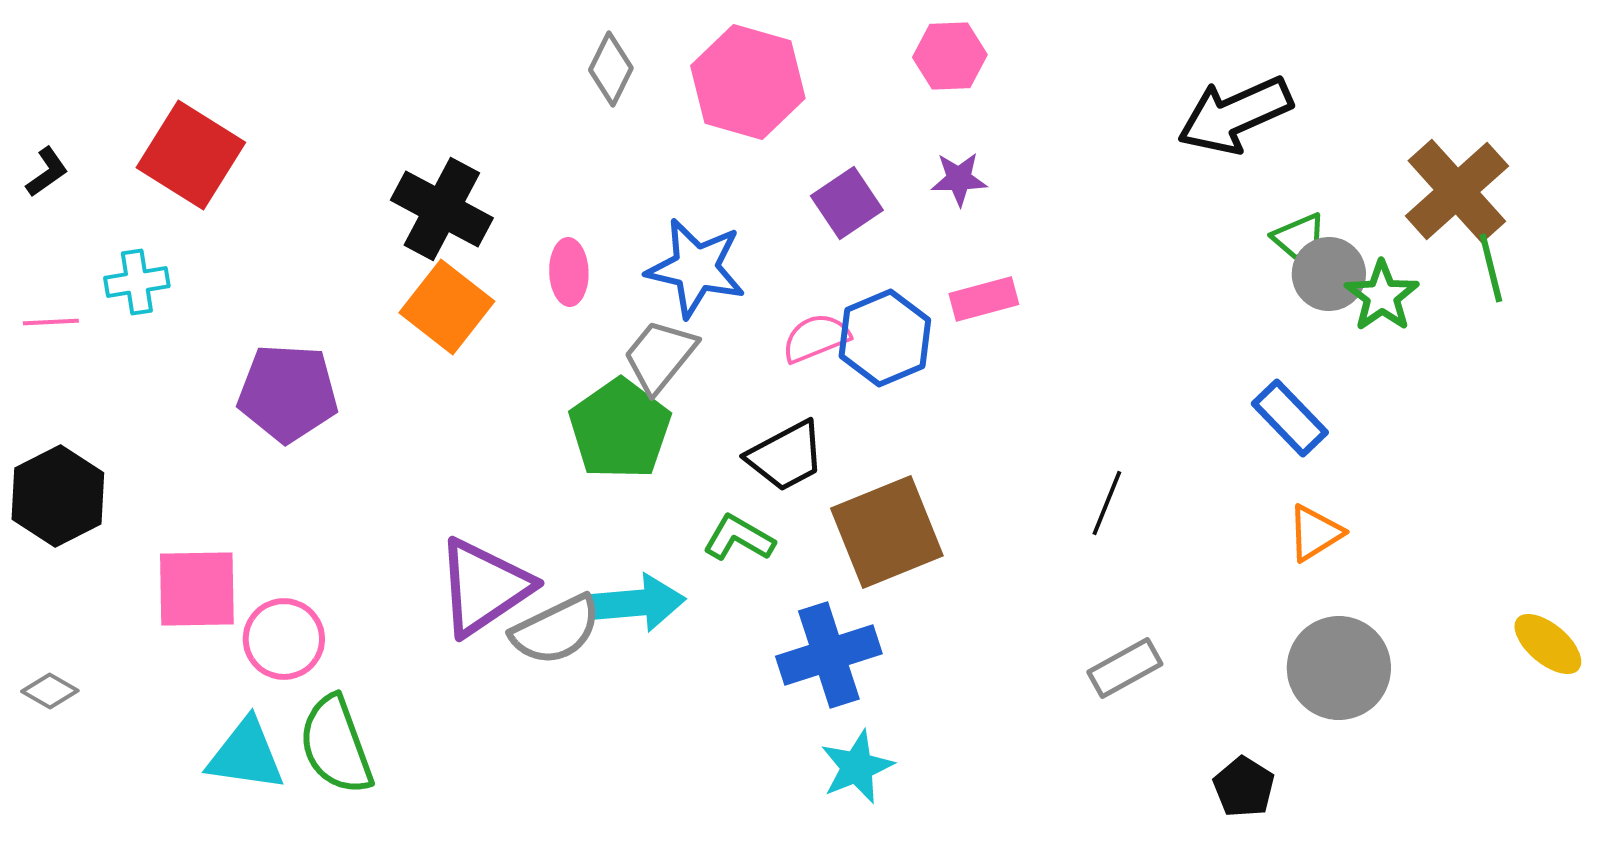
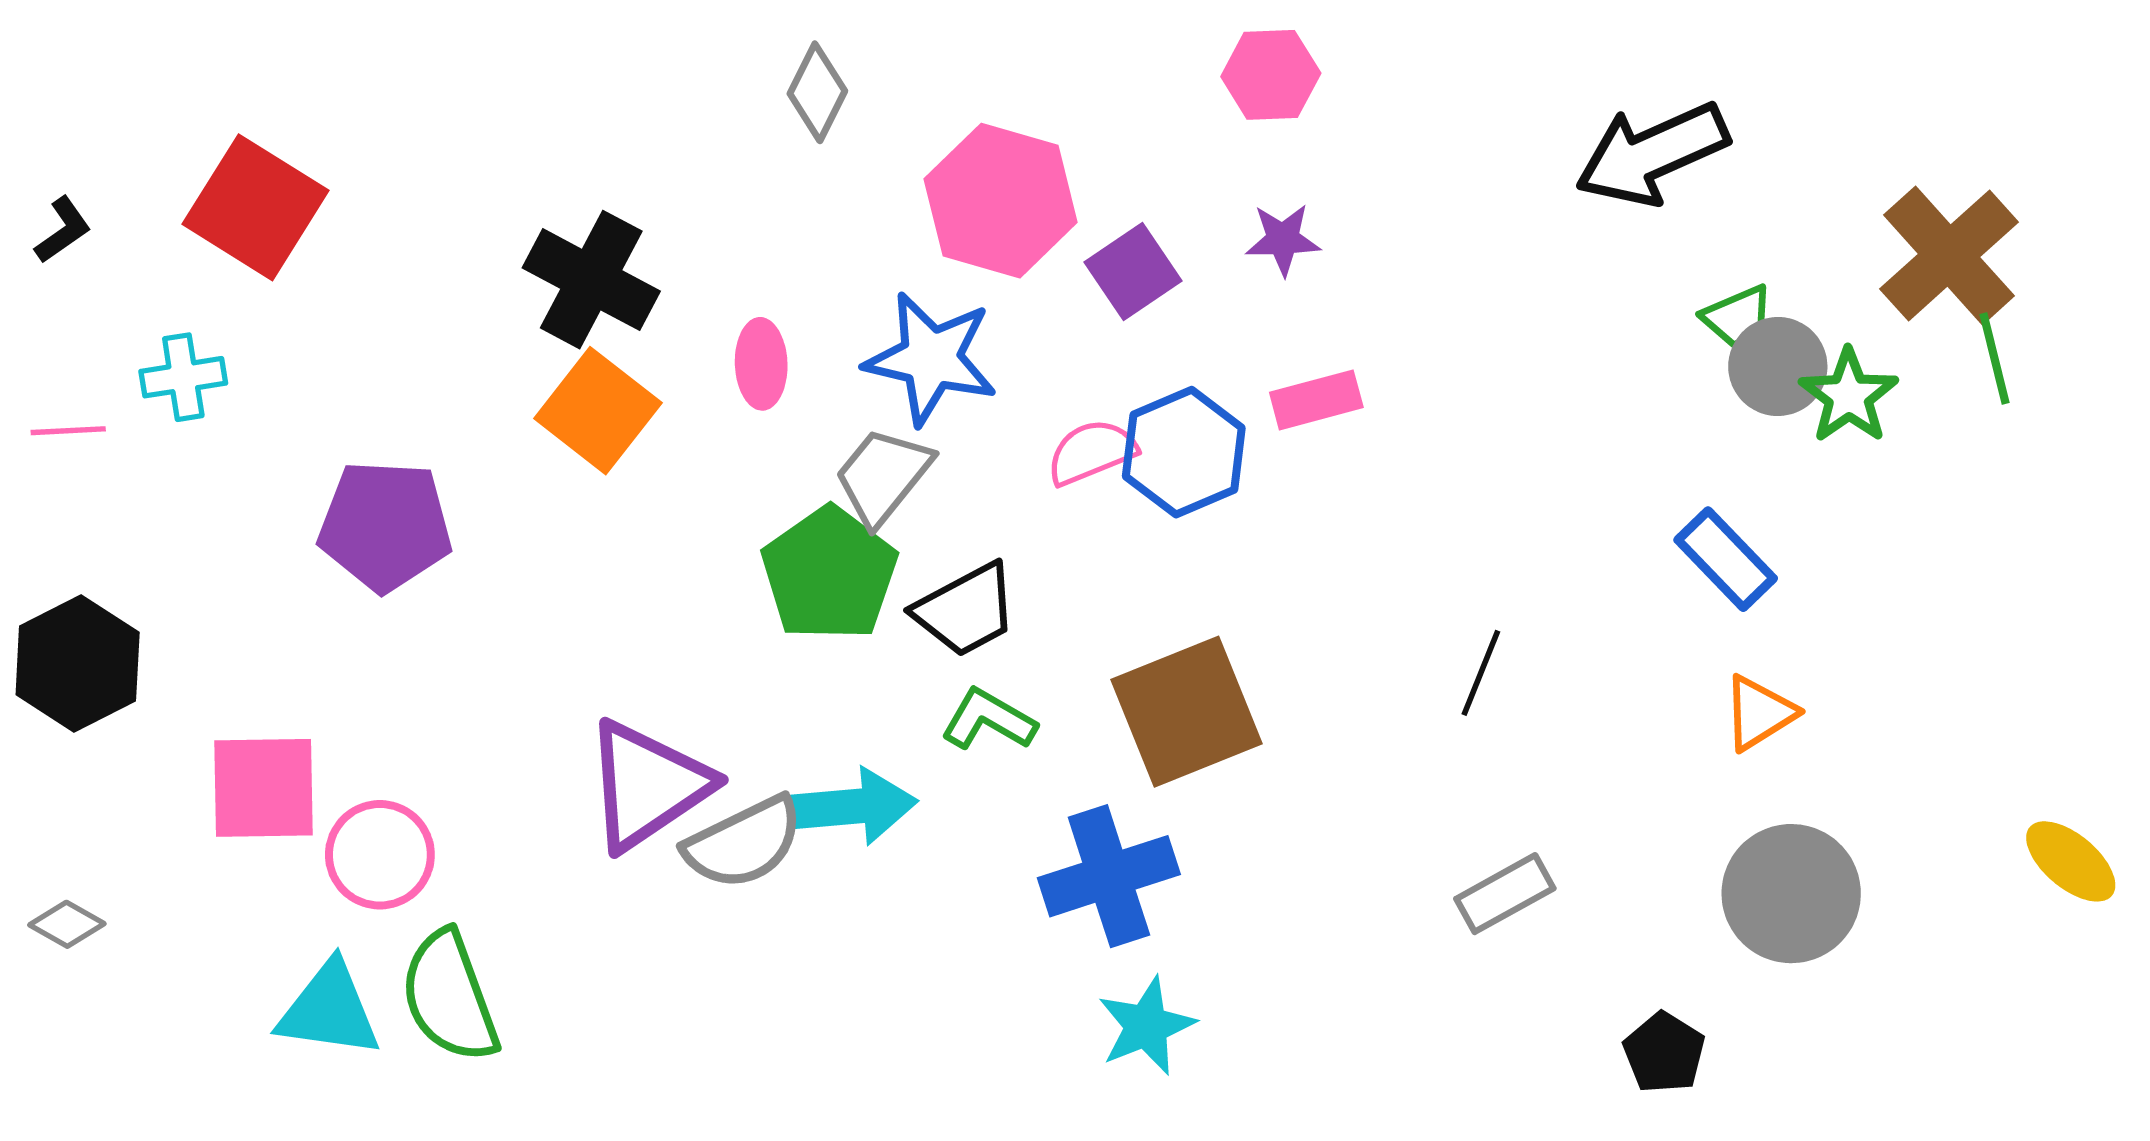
pink hexagon: (748, 82) -> (1001, 201), moved
black trapezoid: (786, 456) -> (966, 610), moved

